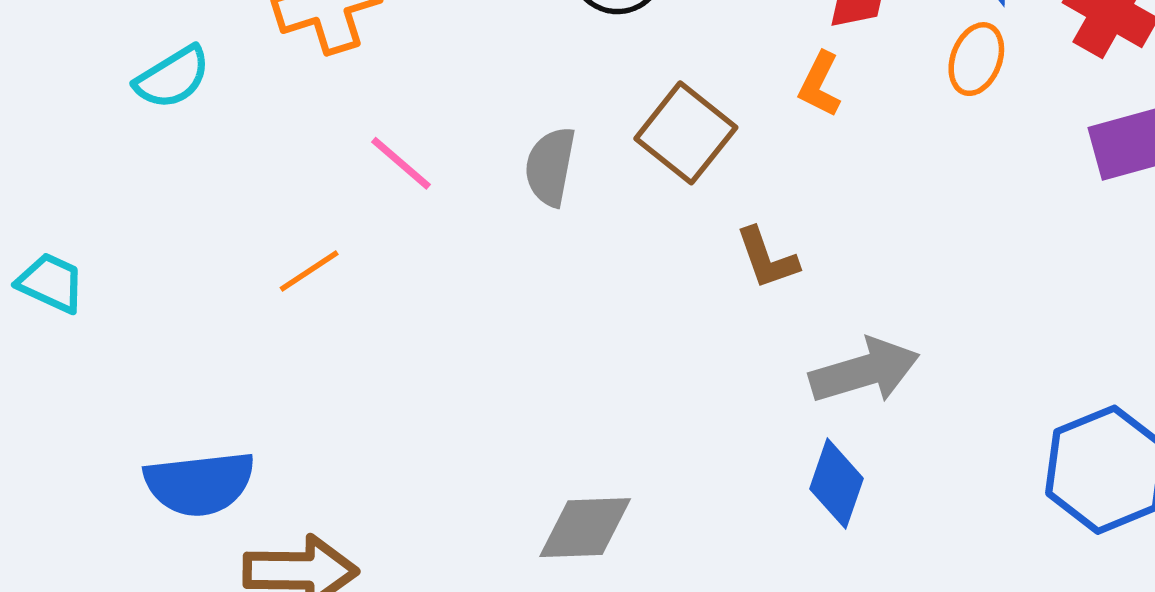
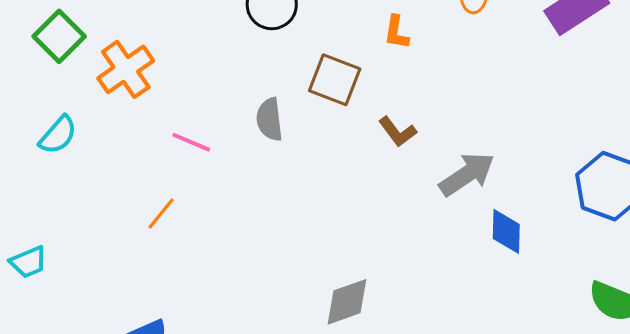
cyan trapezoid: (51, 283) -> (28, 262), turned 150
blue diamond: (837, 484) -> (506, 231), moved

